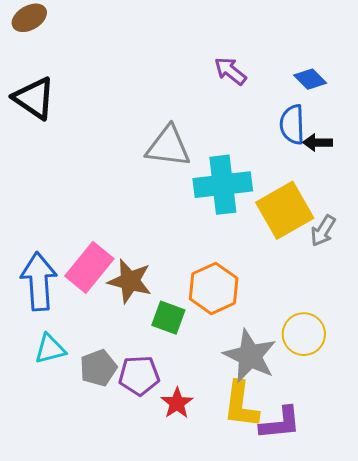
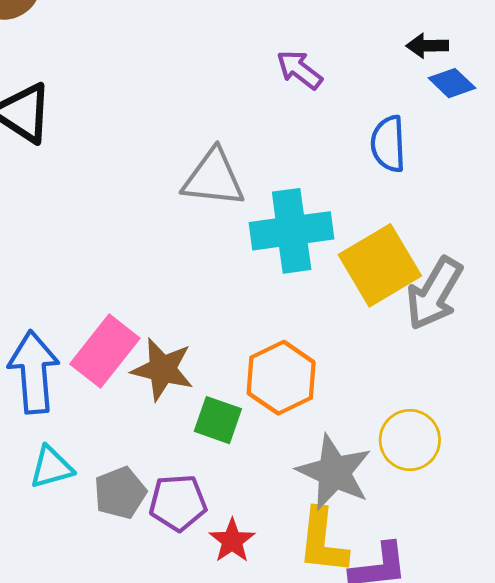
blue diamond: (310, 79) -> (452, 83), moved
black arrow: (318, 142) -> (427, 46), moved
gray arrow: (323, 231) -> (434, 293), size x1.6

